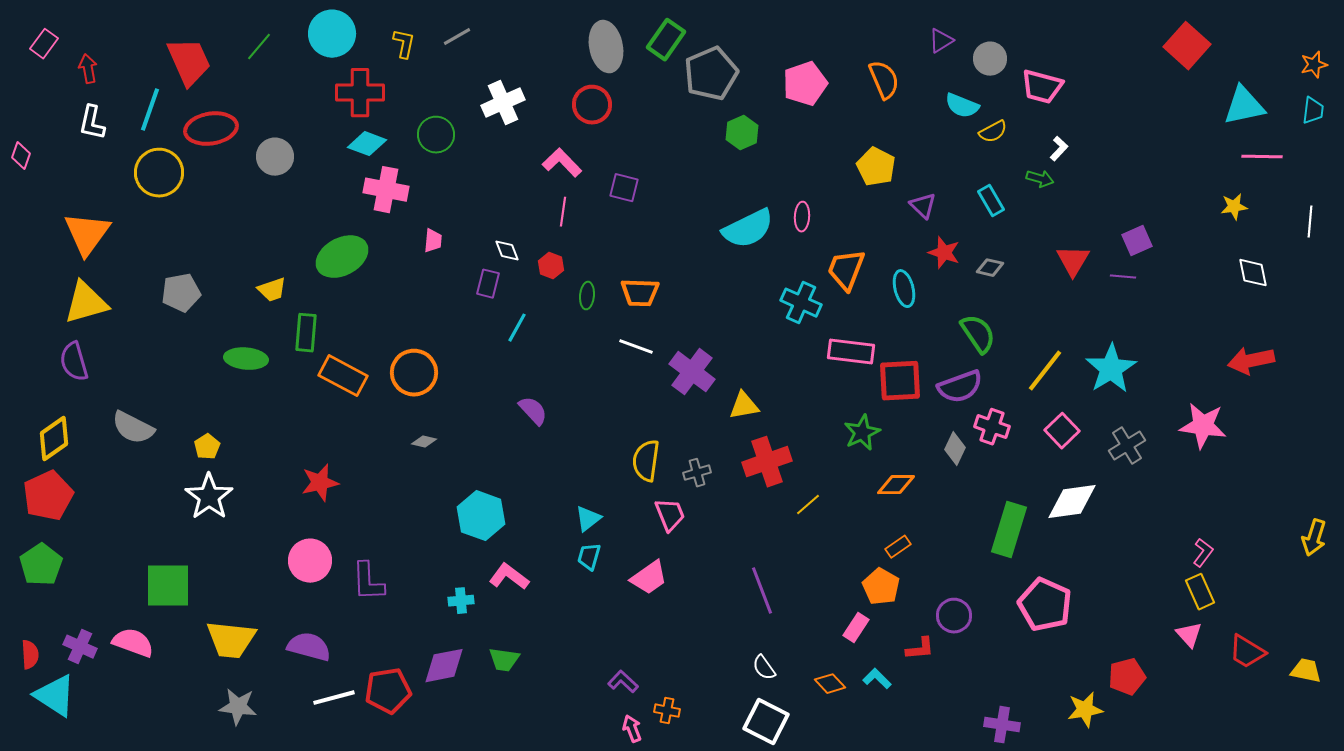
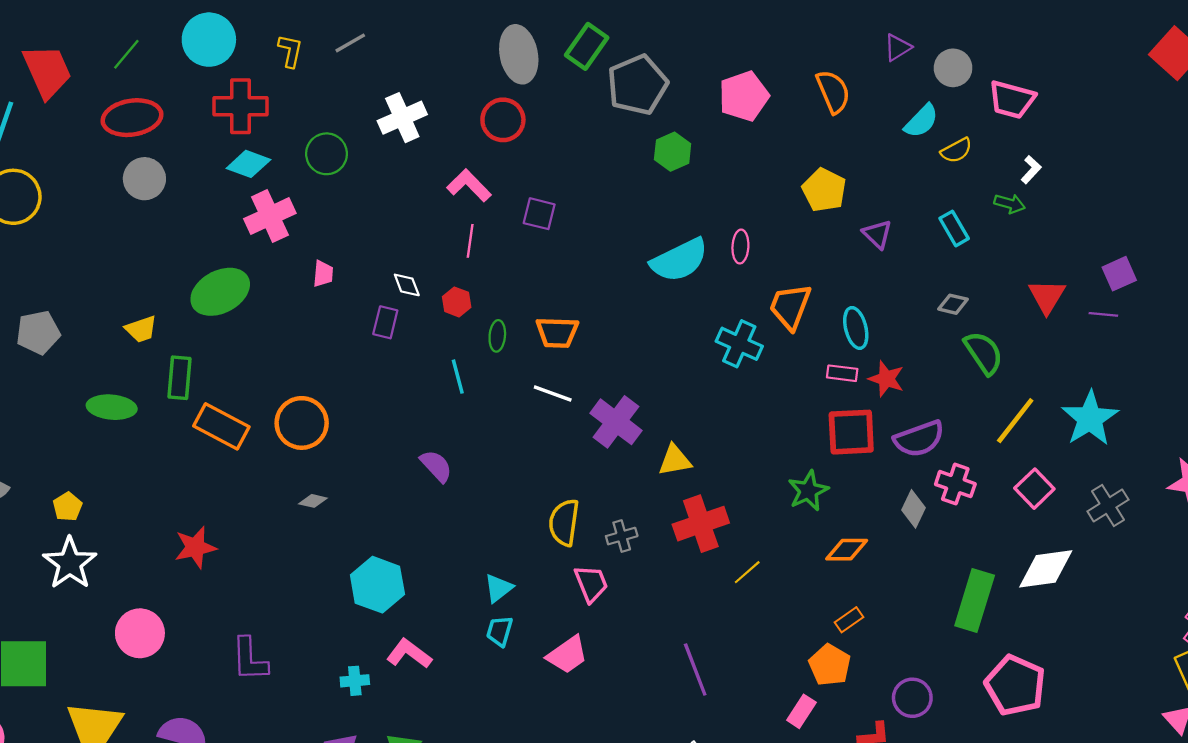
cyan semicircle: (962, 106) -> (921, 121), turned -68
red ellipse: (211, 129) -> (132, 118), moved
pink cross: (386, 190) -> (270, 216), turned -36
red star: (944, 253) -> (886, 379), moved
cyan line: (517, 328) -> (458, 377), moved, turned -44
green semicircle: (978, 334) -> (984, 353), moved
pink rectangle: (851, 352) -> (842, 373), moved, size x0.6
pink circle: (310, 561) -> (140, 633), moved

